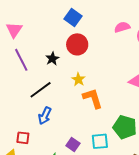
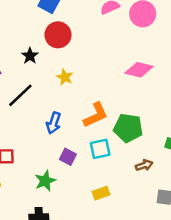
orange L-shape: (93, 98) -> (96, 115), moved, turned 90
blue arrow: (45, 116) -> (54, 123), moved

